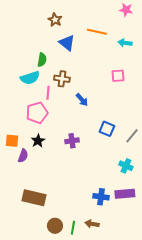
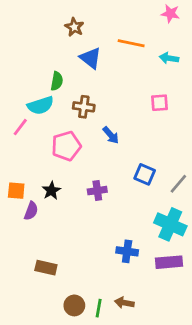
pink line: (48, 93) -> (20, 127), moved, turned 32
pink pentagon: (37, 113) -> (66, 146), moved
cyan cross: (126, 166) -> (170, 224), size x1.6
blue cross: (101, 197) -> (127, 251), moved
brown rectangle: (34, 198) -> (46, 268), size x0.7

